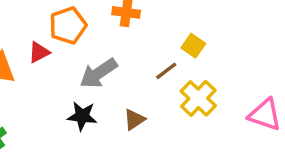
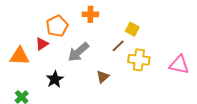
yellow cross: (198, 98) -> (139, 60), turned -30
black star: (82, 116) -> (55, 79), moved, turned -30

